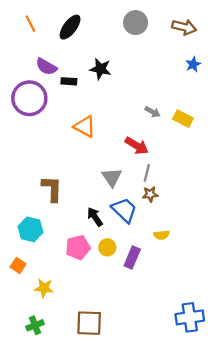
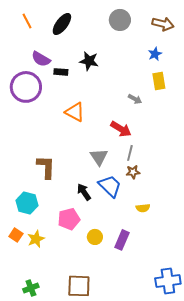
blue star: (193, 64) -> (155, 54), moved
yellow rectangle: (183, 119) -> (159, 81), moved, turned 54
yellow circle: (107, 247) -> (95, 237), moved
purple rectangle: (132, 258) -> (122, 240), moved
yellow star: (44, 288) -> (36, 239), moved, turned -30

